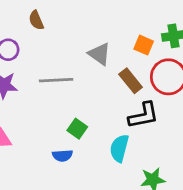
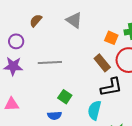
brown semicircle: (36, 20) -> (36, 21), turned 64
gray triangle: (99, 54) -> (74, 20), moved

